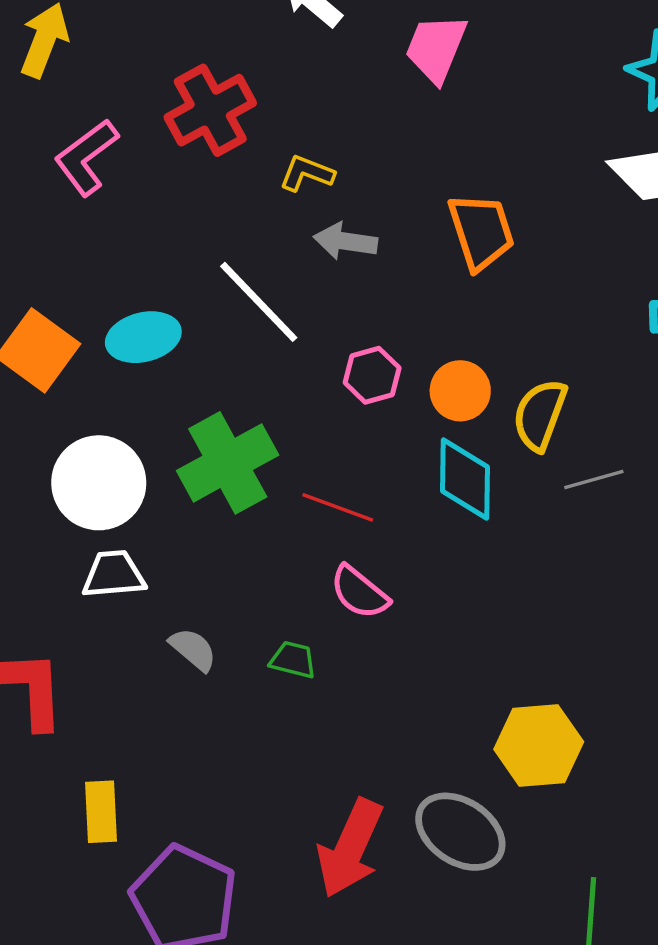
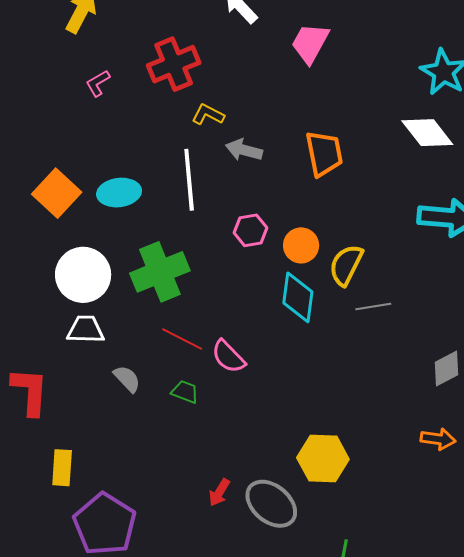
pink L-shape: (86, 157) -> (98, 83), size x0.6
yellow L-shape: (307, 173) -> (208, 114), moved
white line: (259, 302) -> (189, 180), turned 32
red line: (338, 507) -> (182, 339), moved
red arrow: (350, 848) -> (219, 492), moved, size x0.5

